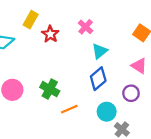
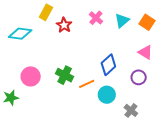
cyan triangle: (100, 51) -> (122, 21), moved
orange line: (69, 109) -> (87, 84), moved
cyan circle: (107, 112) -> (107, 95), moved

